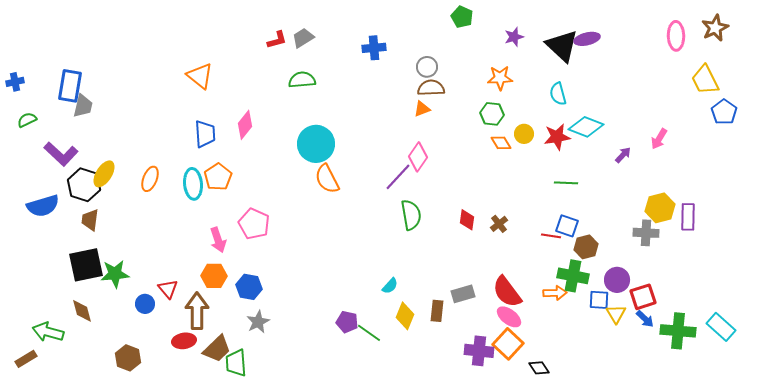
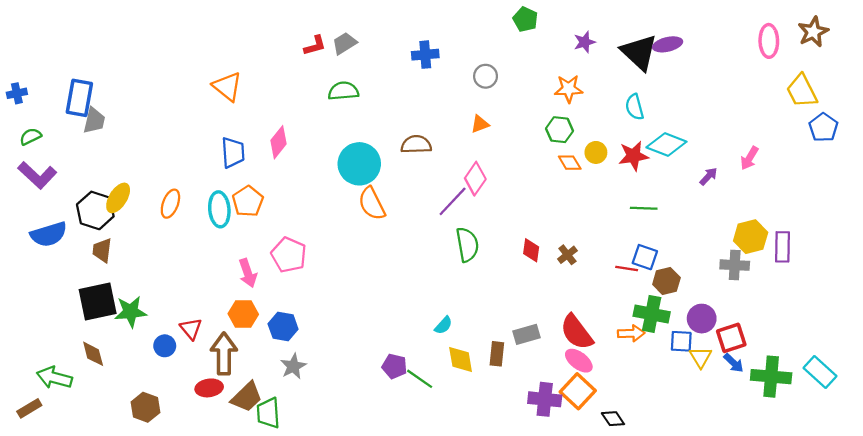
brown semicircle: (431, 88) -> (416, 144), moved
purple L-shape: (61, 154) -> (37, 175), moved
yellow diamond: (405, 316) -> (461, 359), turned -32

